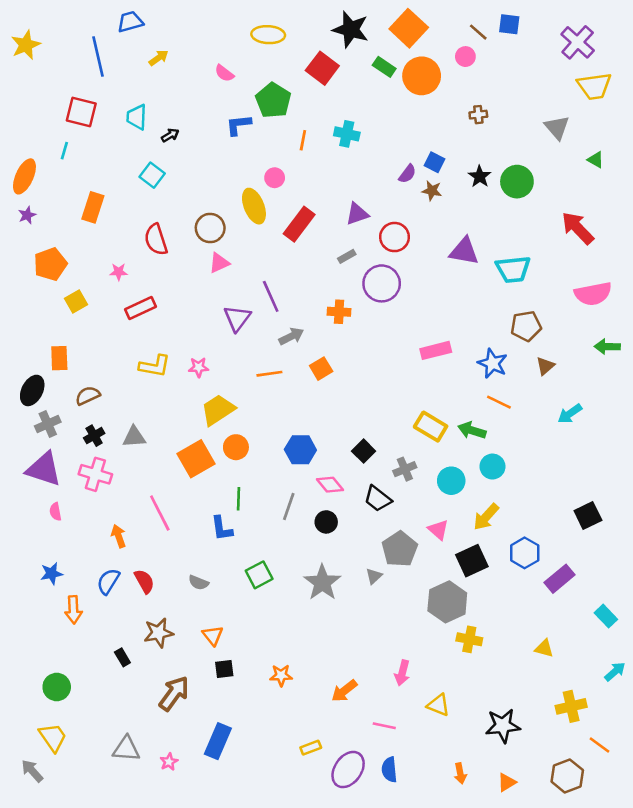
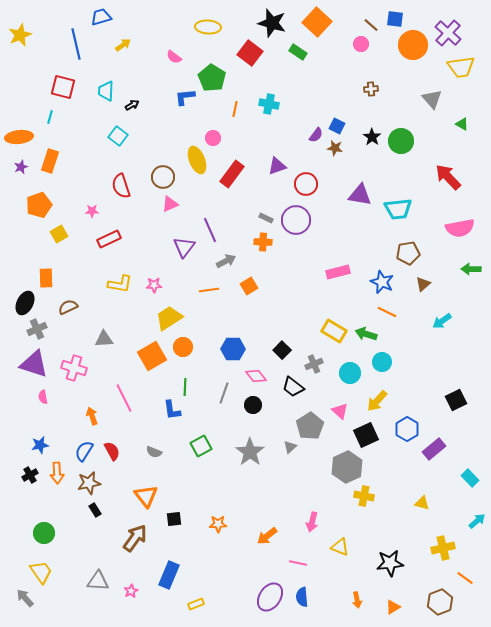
orange circle: (422, 76) -> (413, 45), moved
orange ellipse: (24, 176) -> (19, 137), turned 60
orange rectangle: (93, 207) -> (50, 161), moved
gray rectangle: (347, 256) -> (266, 218), moved, turned 56
black cross: (94, 436) -> (30, 475), moved
brown star: (159, 633) -> (89, 483), moved
orange triangle: (213, 635) -> (146, 496), moved, size x1.4
yellow rectangle: (311, 748) -> (196, 604), moved

